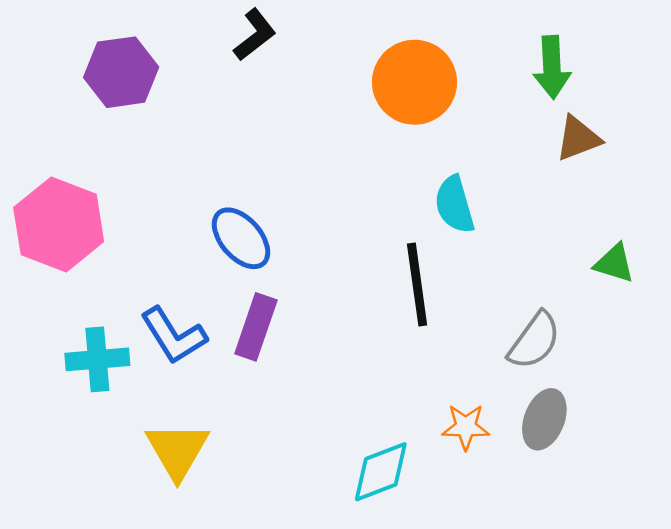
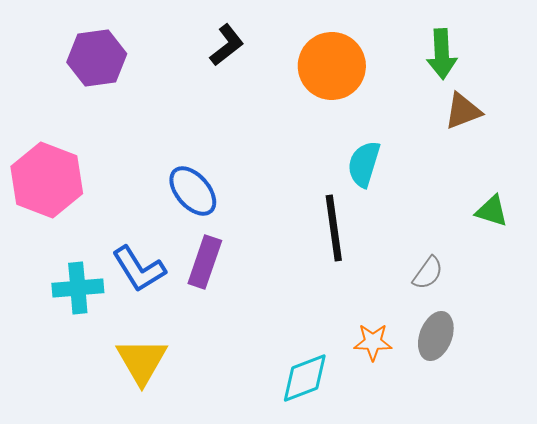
black L-shape: (255, 35) -> (227, 45), moved
cyan semicircle: (454, 205) -> (364, 164), turned 33
gray semicircle: (534, 341) -> (428, 273), size x0.7

